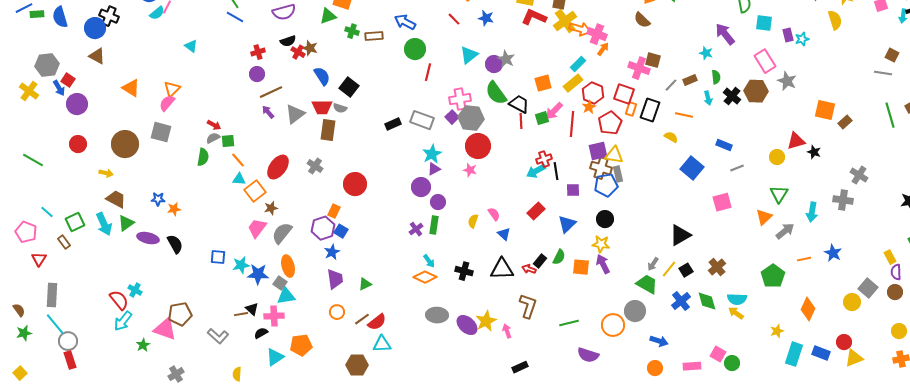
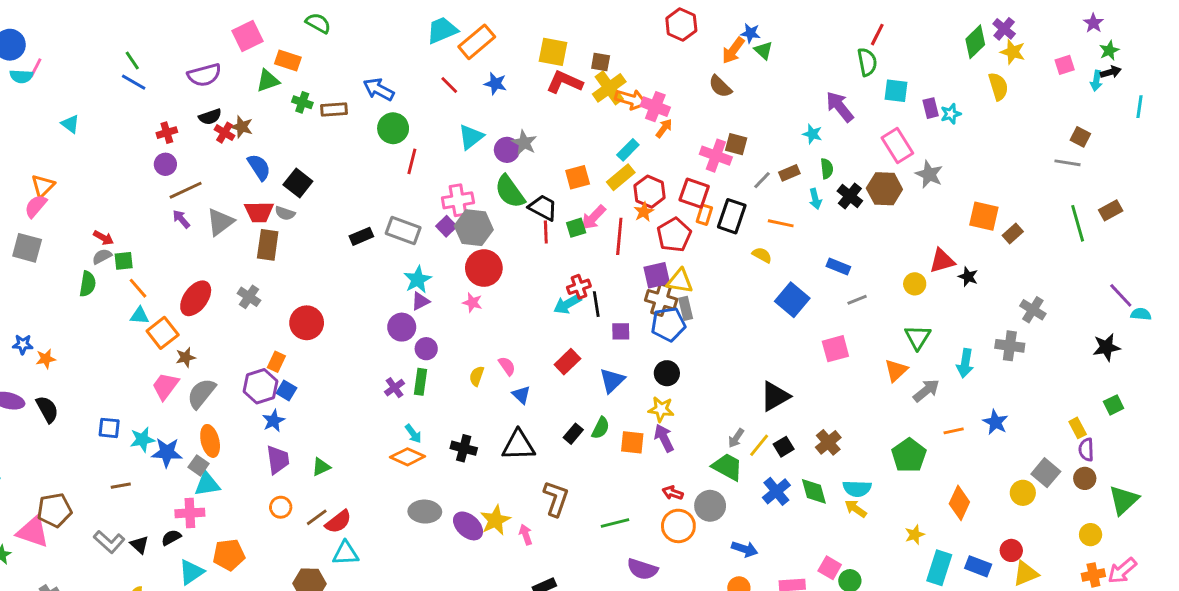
cyan semicircle: (157, 13) -> (21, 76), turned 42
red arrow: (529, 269) -> (673, 493), moved
black triangle: (252, 309) -> (139, 545), moved
brown line: (241, 314) -> (121, 486), moved

